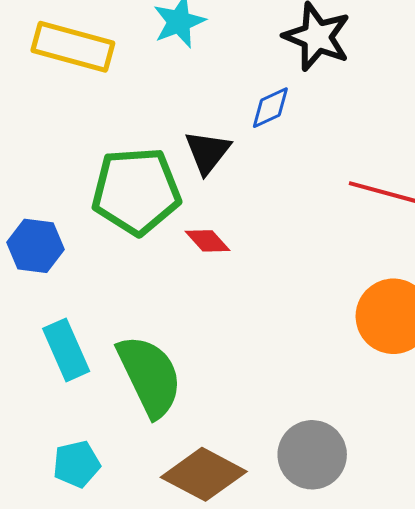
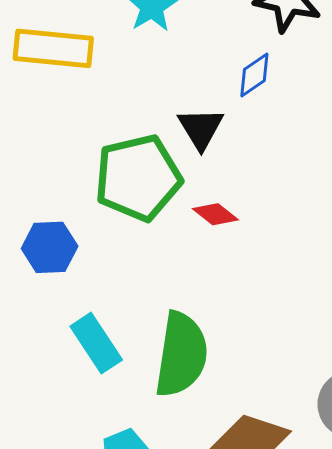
green semicircle: (150, 376) -> (181, 354), turned 44

